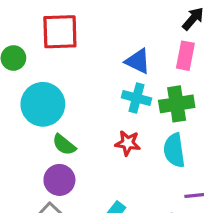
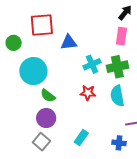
blue triangle: (138, 61) -> (69, 42), moved, turned -30
cyan cross: (137, 98) -> (92, 64), turned -36

